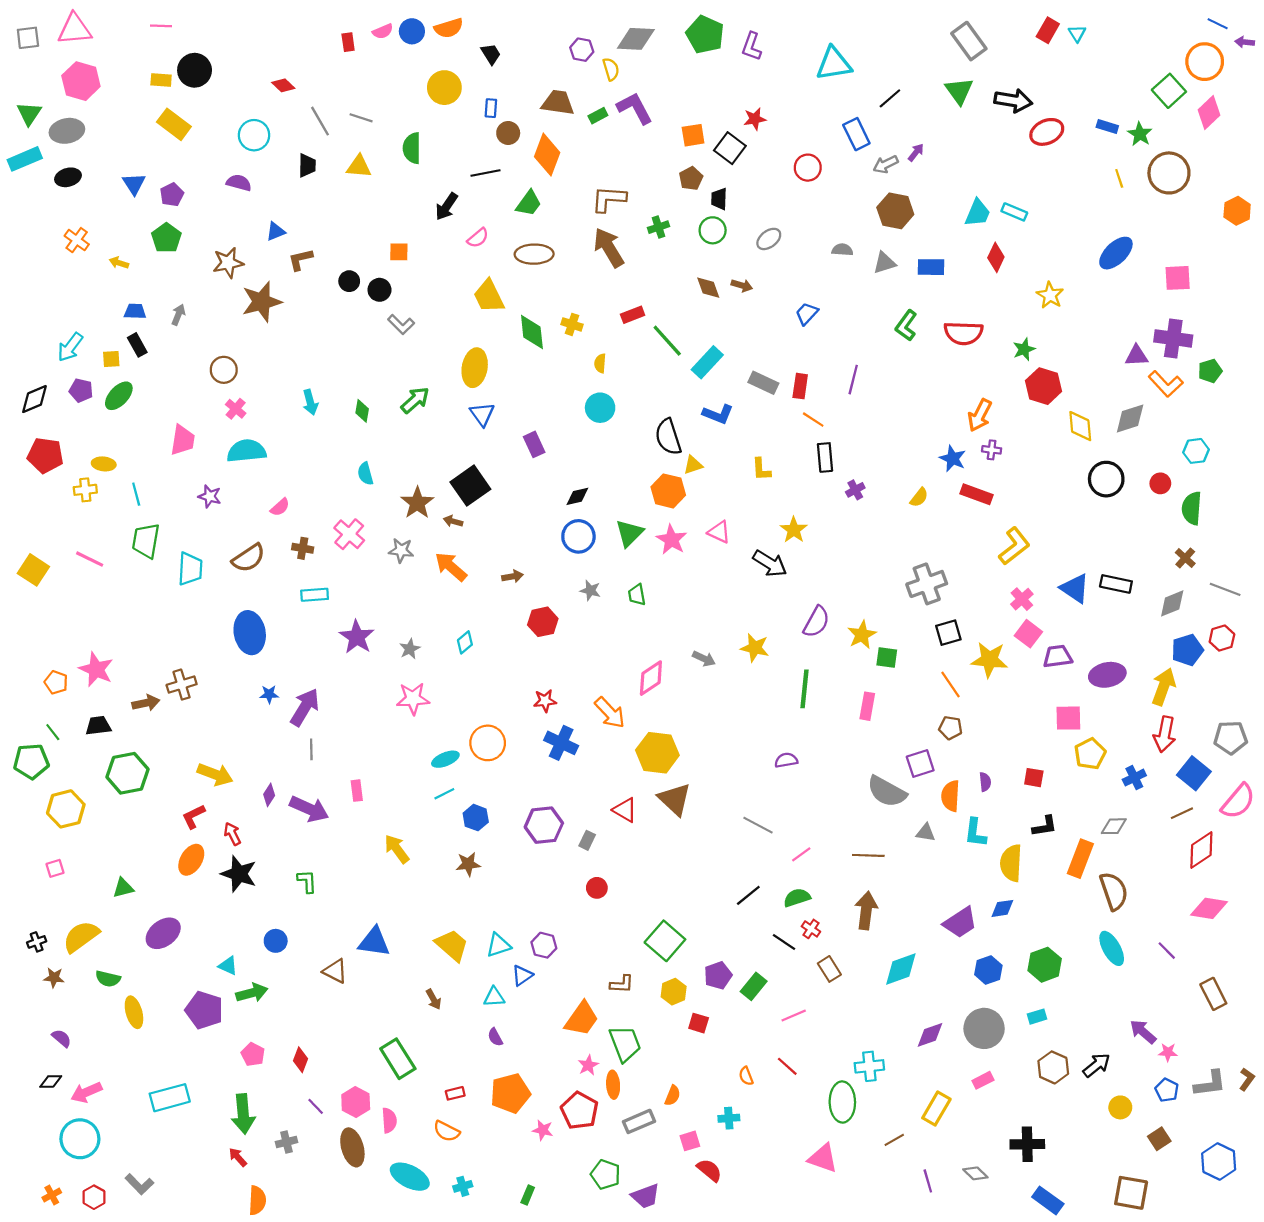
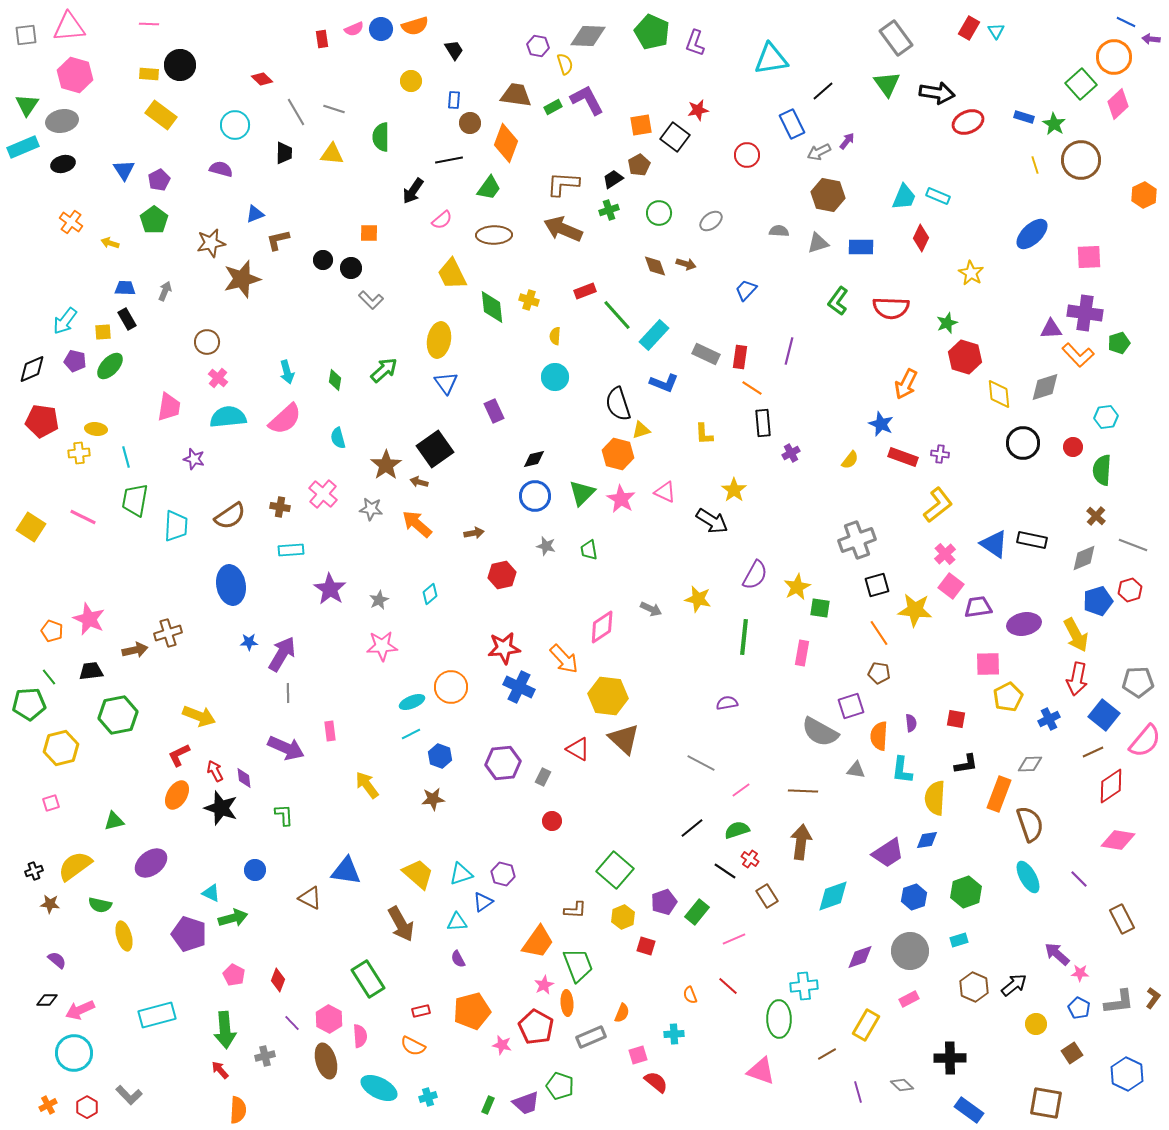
yellow circle: (444, 88) -> (411, 81), size x0.7
black trapezoid: (719, 199) -> (613, 179), moved, turned 55
brown arrow: (609, 248) -> (563, 229), turned -36
purple cross: (992, 450) -> (940, 454), moved
pink semicircle: (280, 507) -> (285, 419), moved, size x1.8
yellow arrow: (1164, 687) -> (1076, 635), turned 132
red star: (545, 701) -> (504, 648), size x1.5
purple diamond: (269, 795) -> (244, 778), moved, turned -40
brown arrow: (434, 999) -> (401, 924), size x1.8
purple trapezoid: (646, 1196) -> (526, 1103), moved

